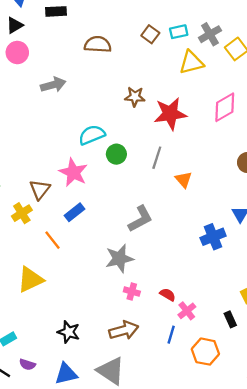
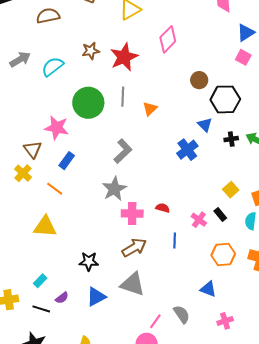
cyan semicircle: (92, 135) -> (53, 67), moved
green circle: (116, 154) -> (88, 103), size x1.8
orange triangle: (184, 180) -> (150, 109), turned 42
yellow triangle: (30, 280) -> (45, 226), turned 45
pink cross: (132, 291) -> (132, 213), size x1.5
pink cross: (187, 311) -> (199, 220), moved
orange hexagon: (205, 352) -> (223, 254), moved
purple semicircle: (27, 365) -> (62, 298), turned -40

